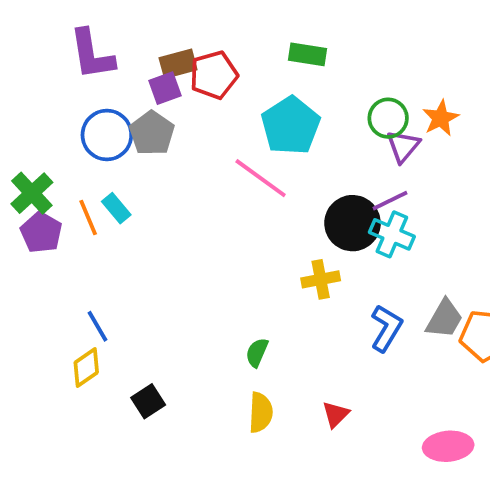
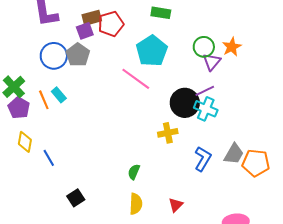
yellow diamond: (86, 368) -> (25, 142), moved, turned -45

